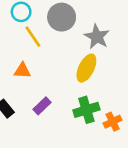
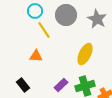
gray star: (97, 37) -> (97, 19), moved
purple rectangle: (42, 106) -> (61, 85), moved

